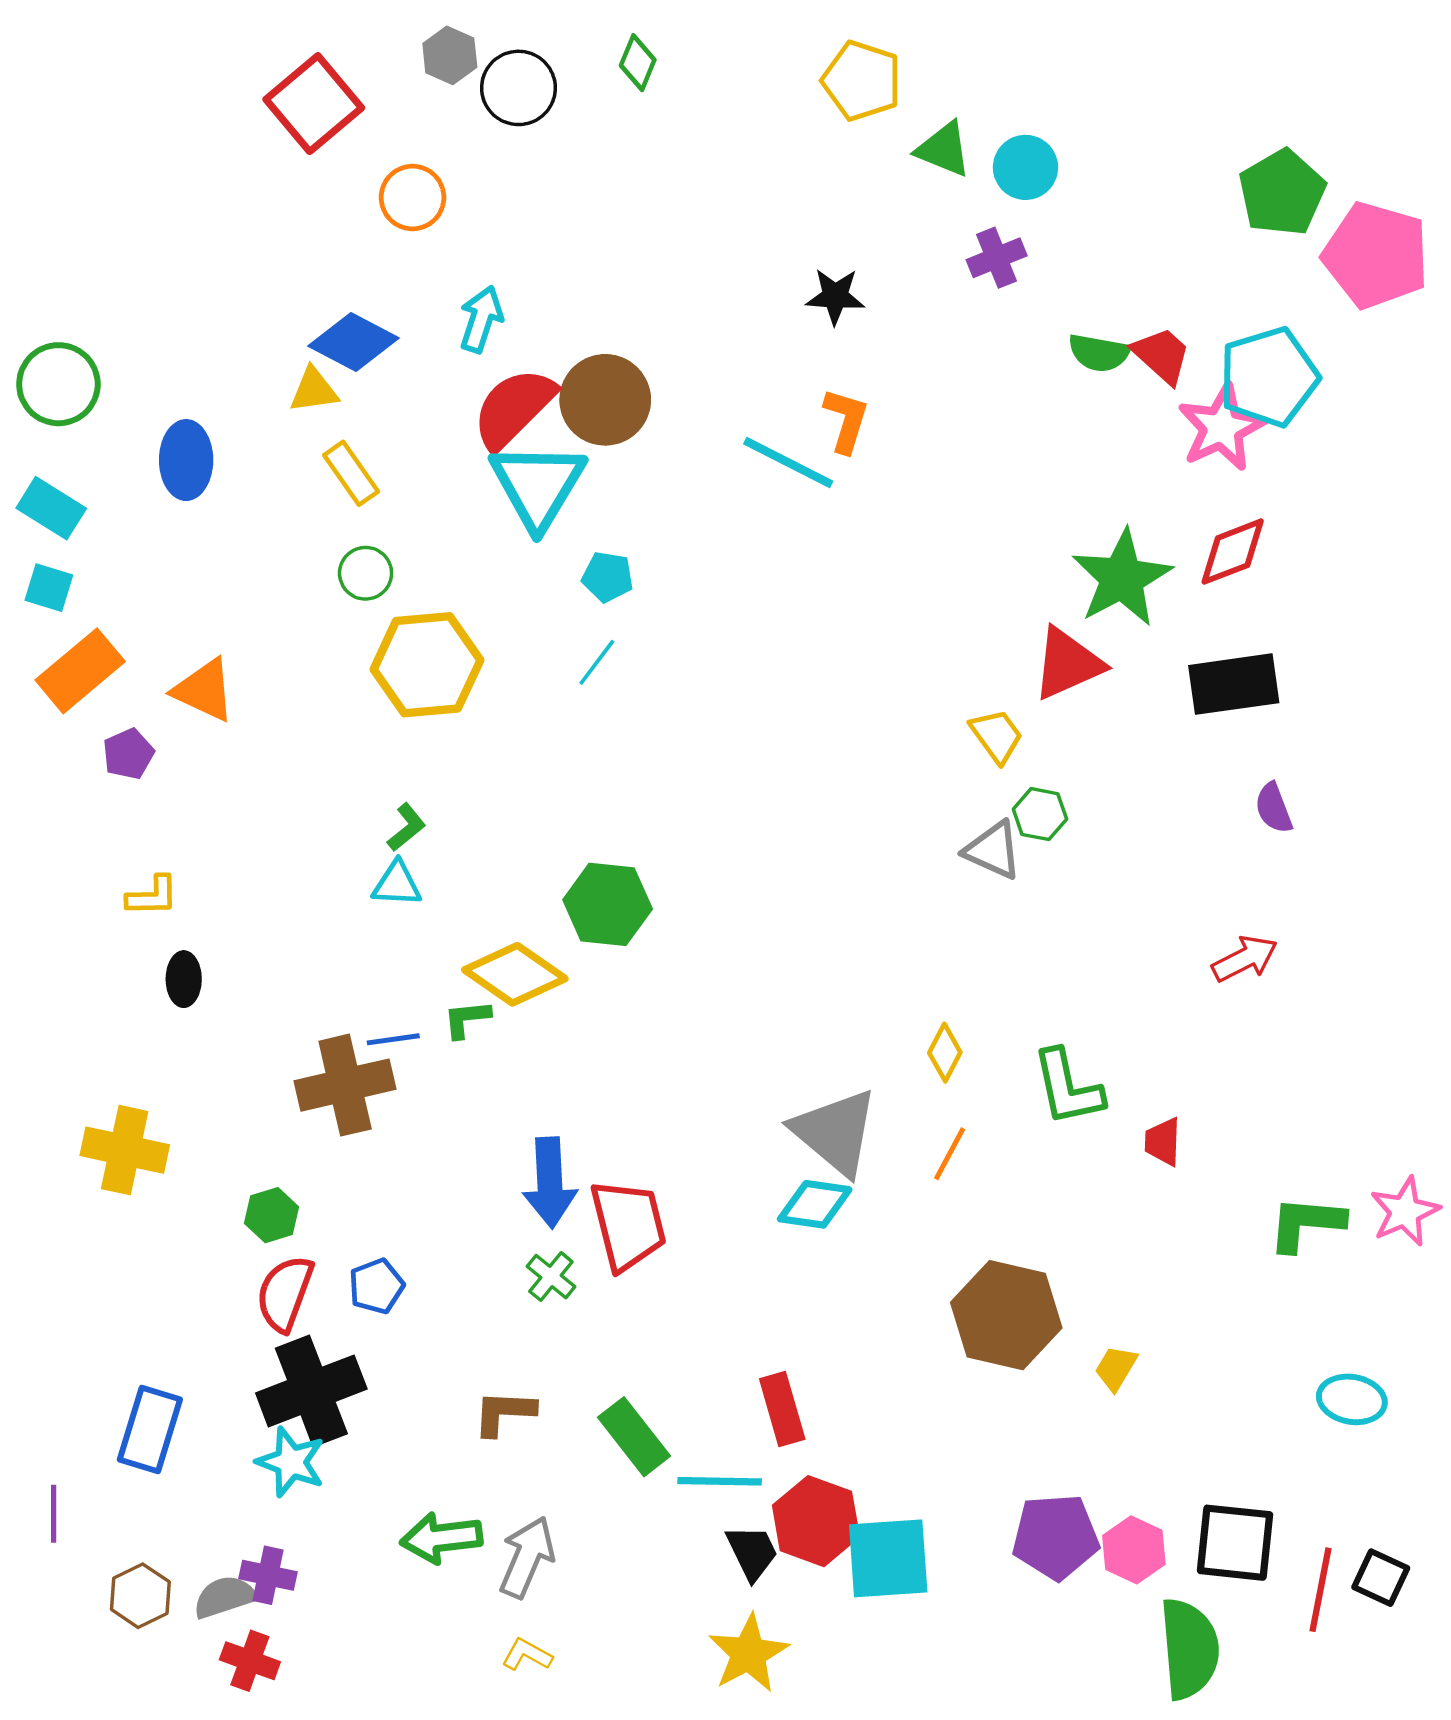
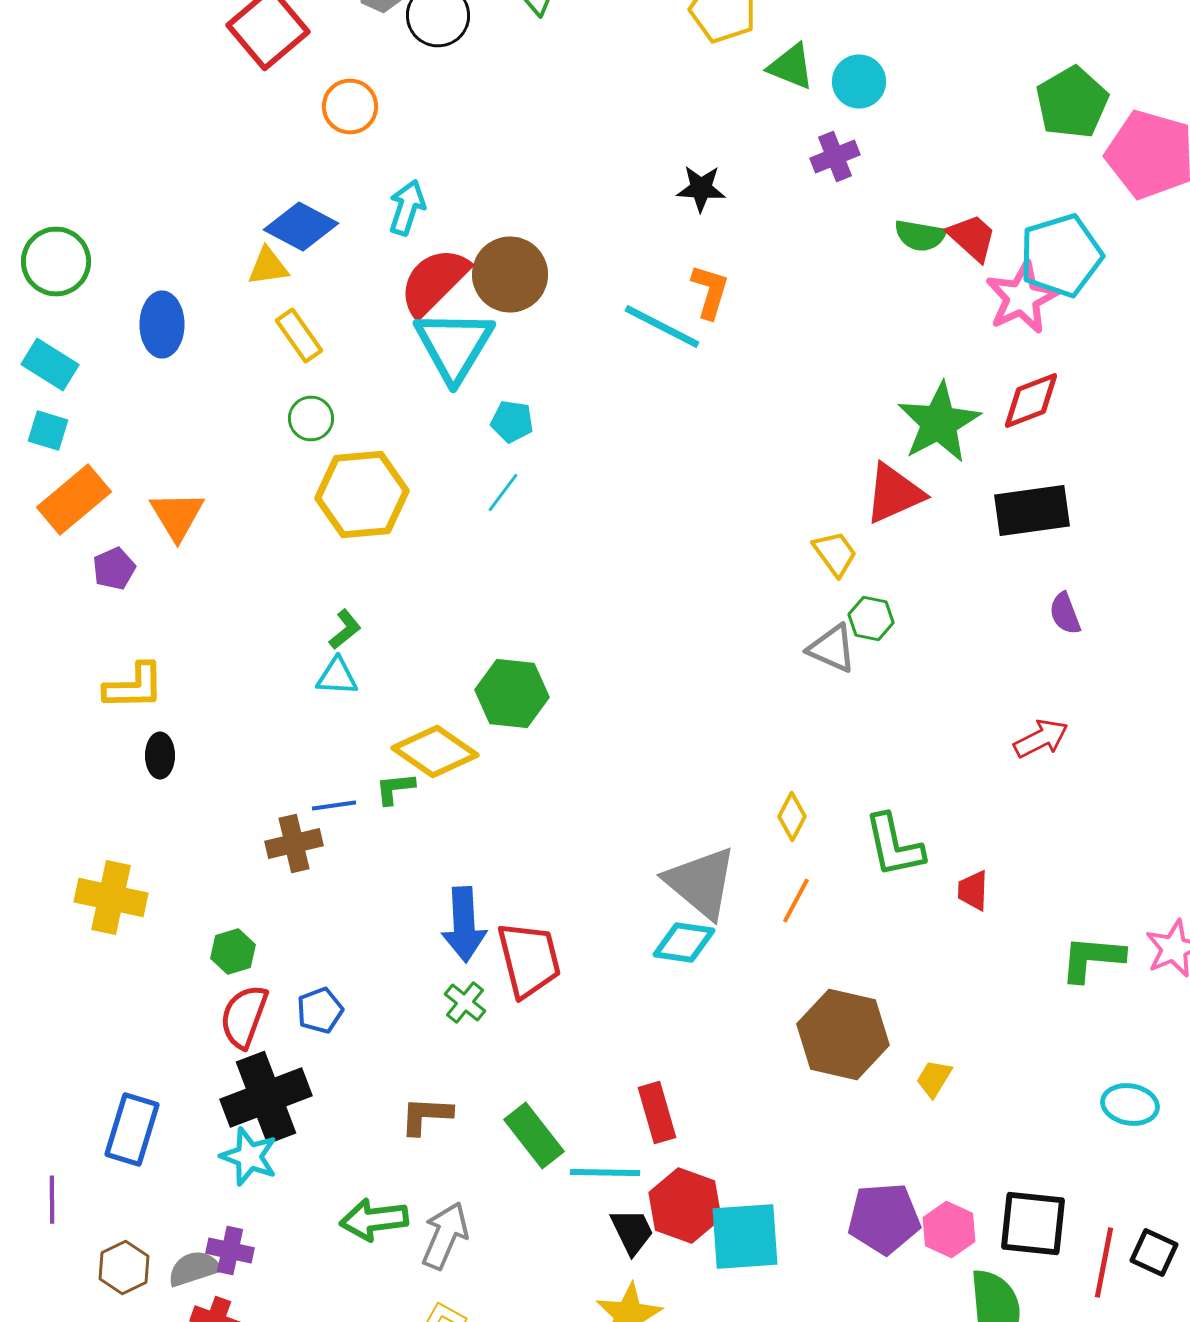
orange triangle: (204, 690) -> (177, 516), turned 34
yellow L-shape: (152, 896) -> (134, 686), size x1.4
brown cross: (345, 1085) -> (294, 844), size x0.7

